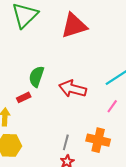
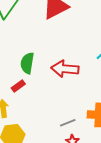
gray line: (66, 142) -> (68, 123), turned 63

